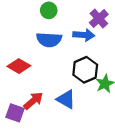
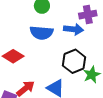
purple cross: (99, 19) -> (88, 15), turned 30

